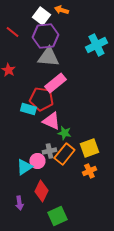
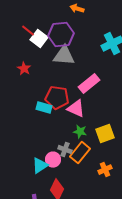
white square: (41, 16) -> (39, 39), moved
pink rectangle: (55, 83) -> (89, 84), moved
pink triangle: (51, 121) -> (76, 109), moved
yellow square: (89, 148) -> (105, 134), moved
gray cross: (49, 151) -> (65, 150), turned 32

